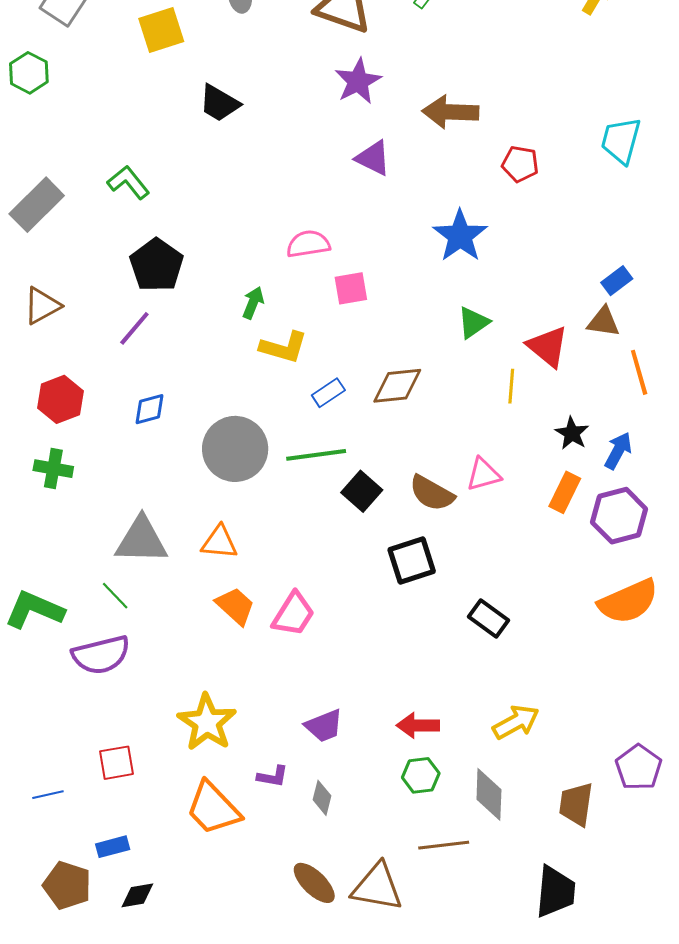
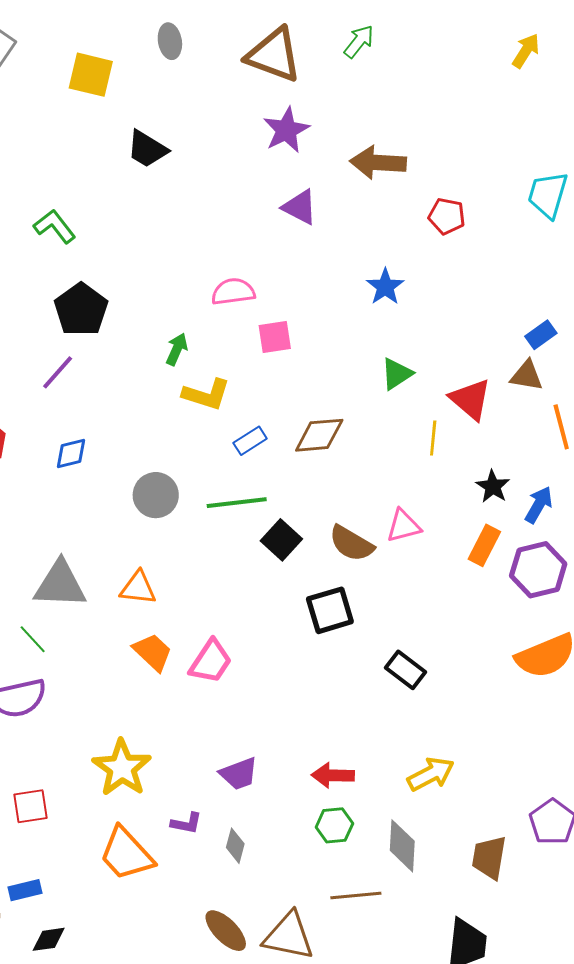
yellow square: (161, 30) -> (91, 75), turned 30
blue star: (460, 236) -> (385, 287), size x0.7
gray circle: (235, 449) -> (156, 495), size x0.7

